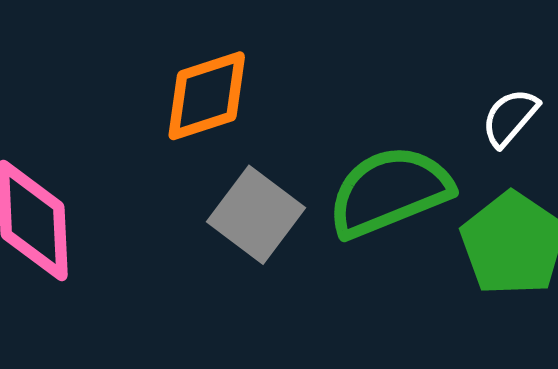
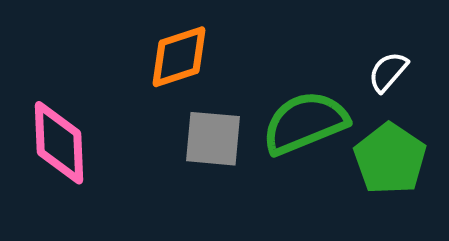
gray square: (256, 215) -> (213, 139), turned -32

